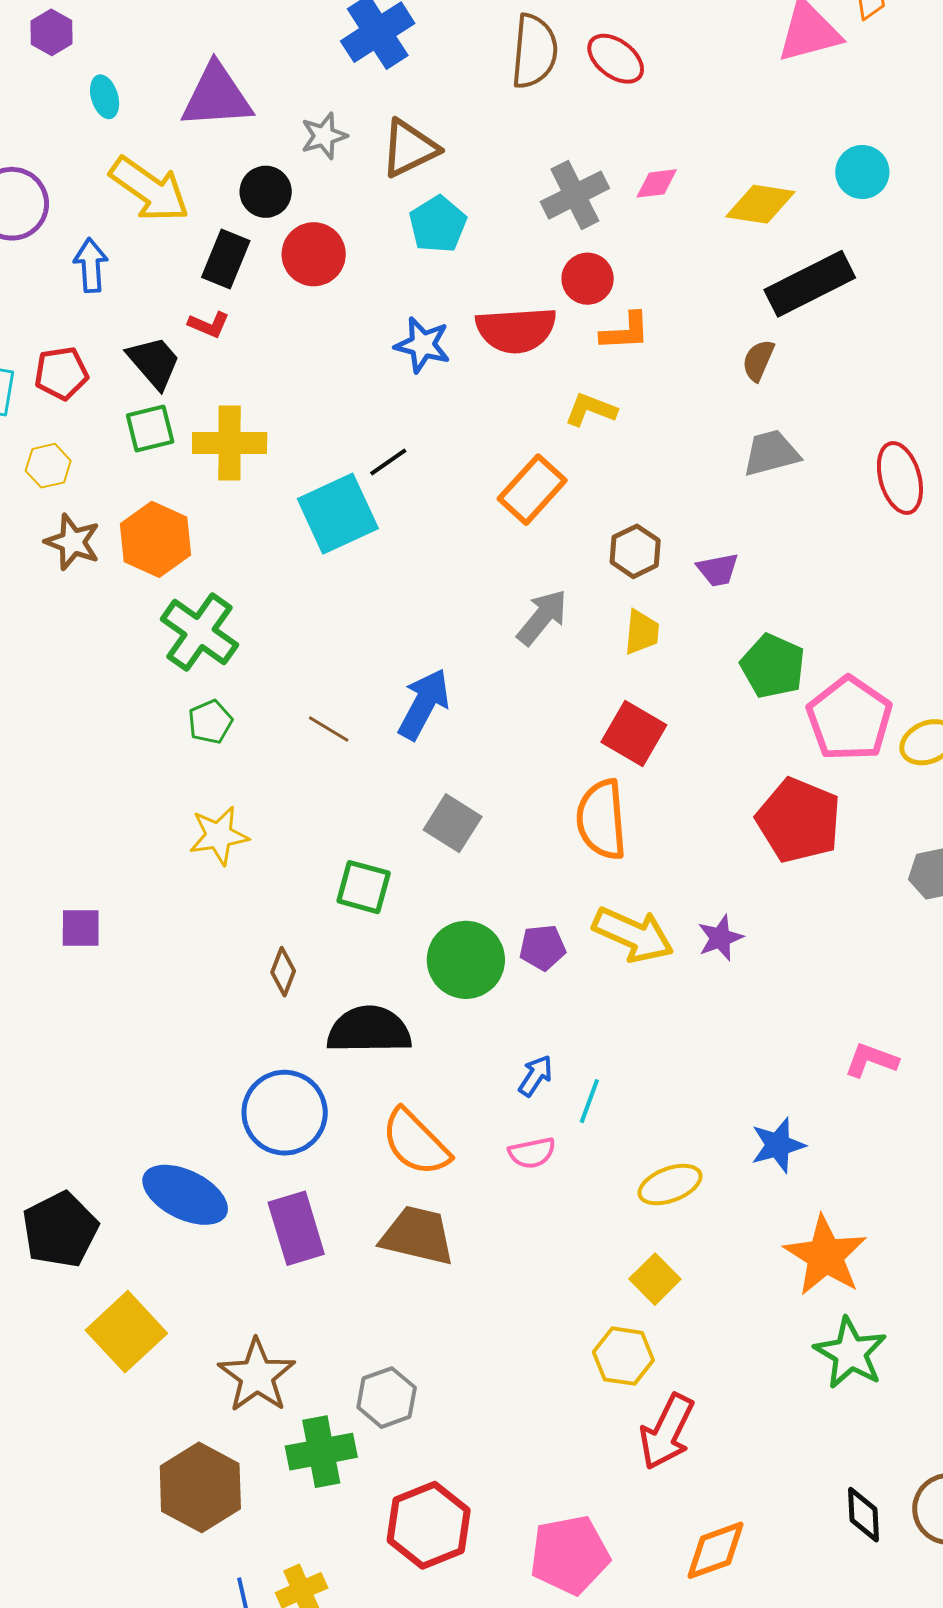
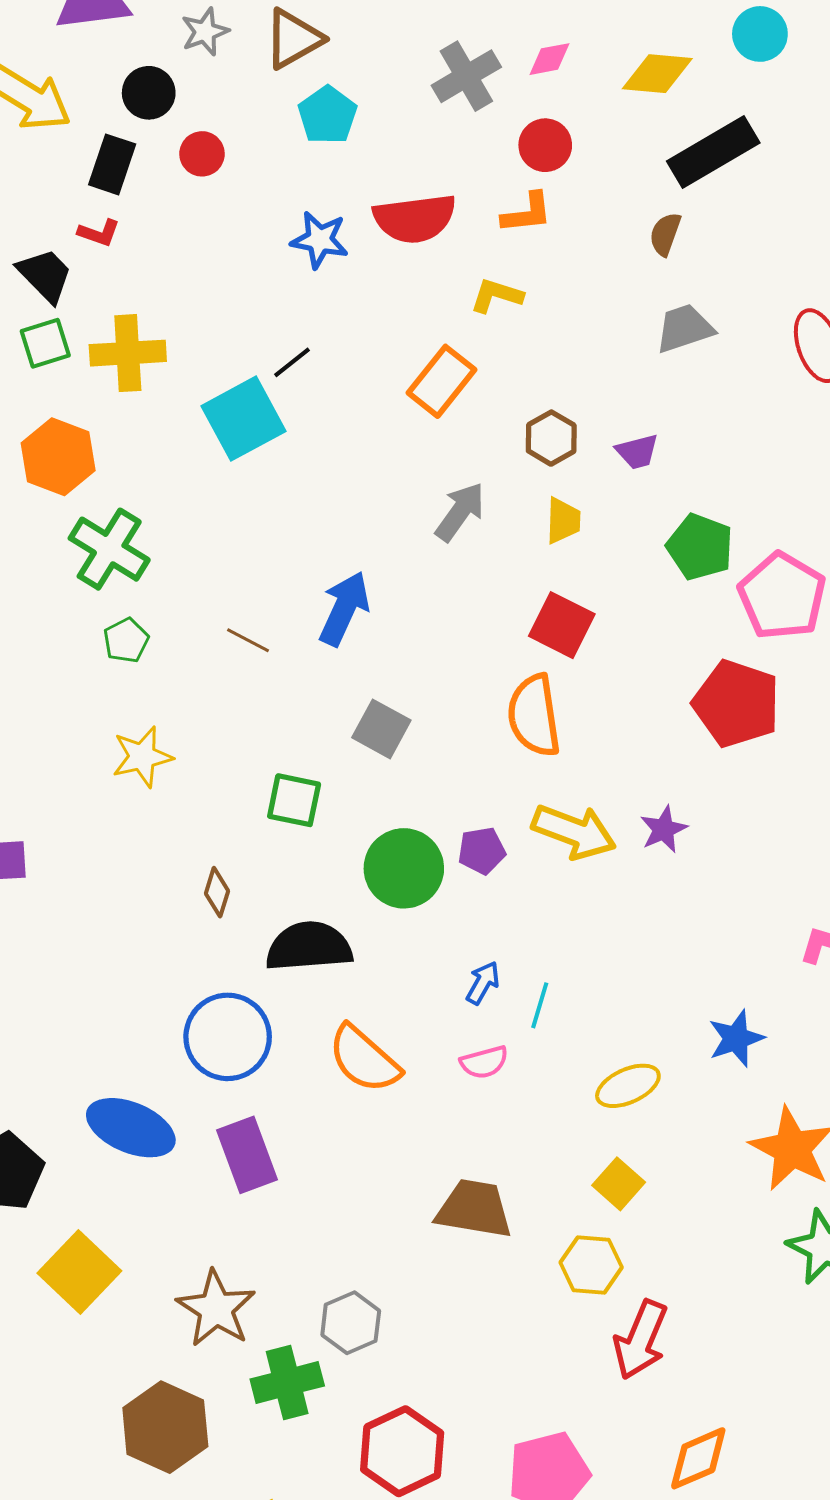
red circle: (314, 254) -> (202, 154), size x0.7
red circle: (588, 279) -> (545, 145), moved
brown trapezoid: (418, 1235) -> (474, 1209), moved

